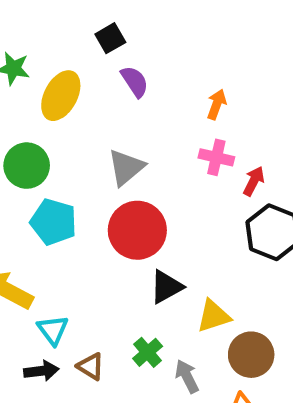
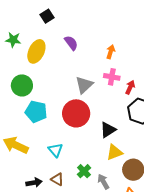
black square: (110, 38) -> (47, 16), moved
gray triangle: (126, 167) -> (84, 85), moved
black triangle: (166, 287) -> (108, 130), moved
cyan triangle: (53, 330) -> (55, 150), moved

